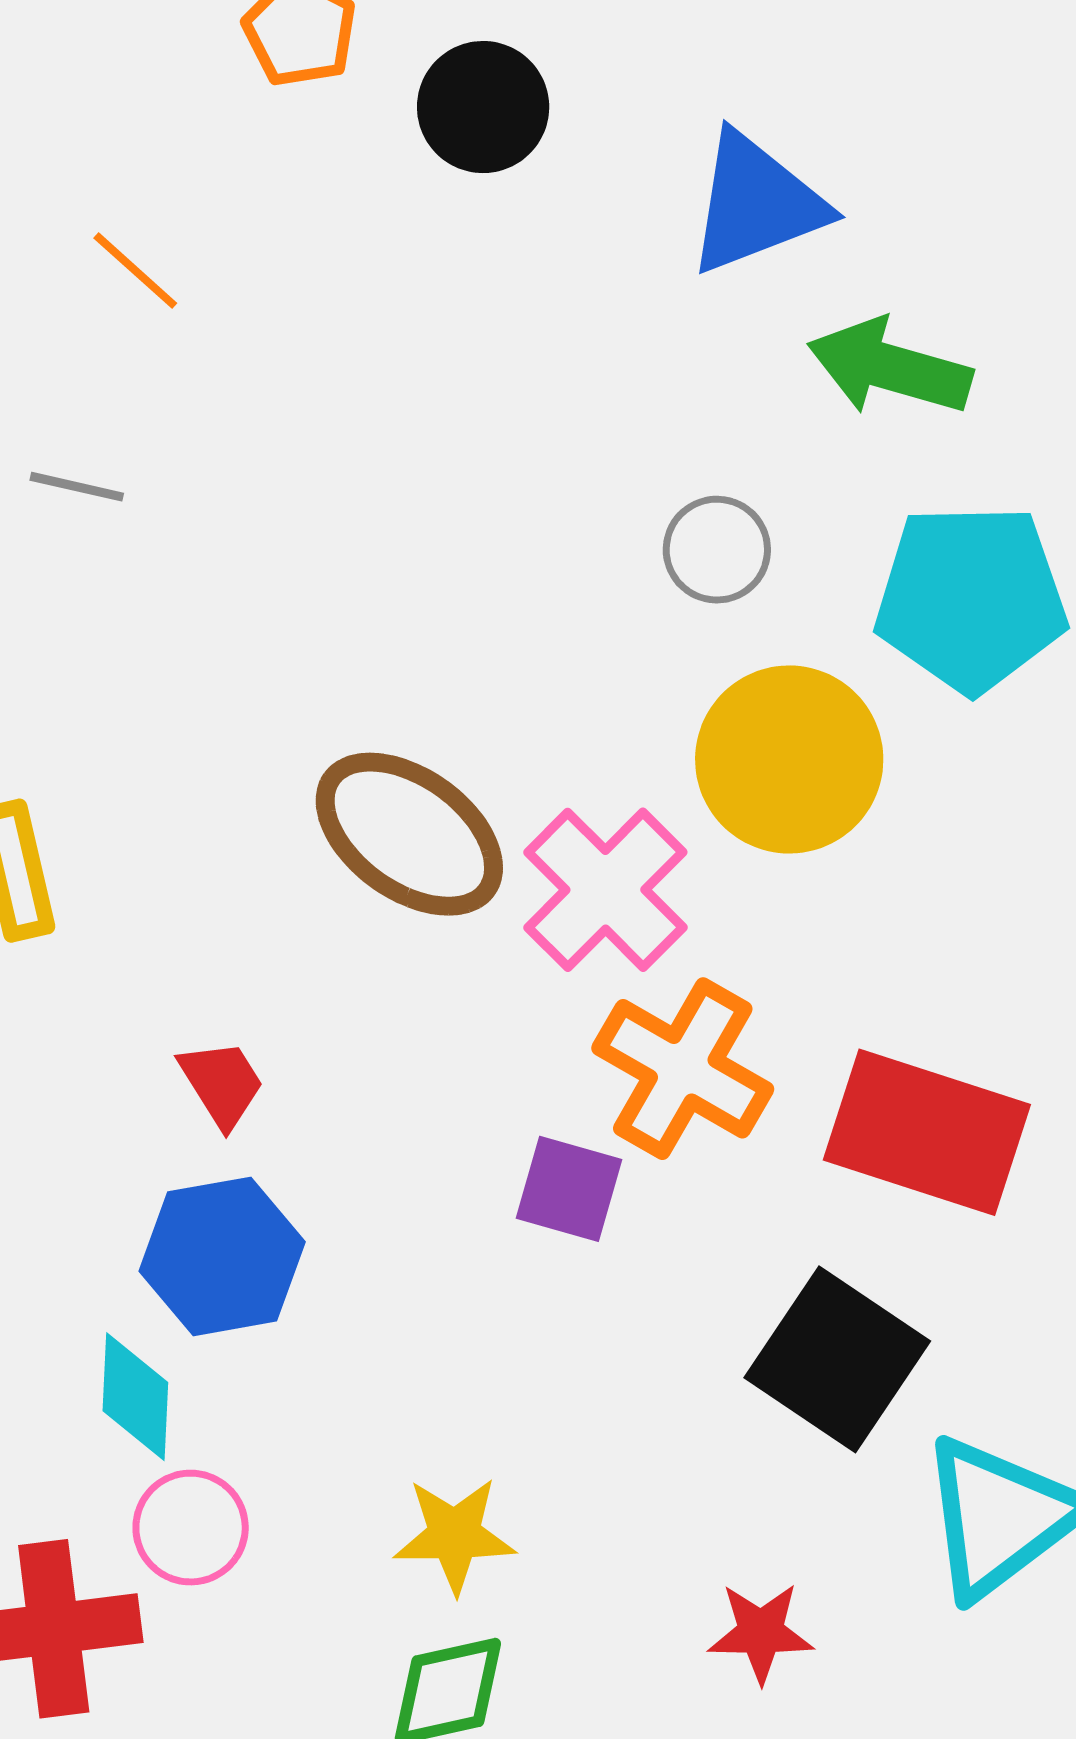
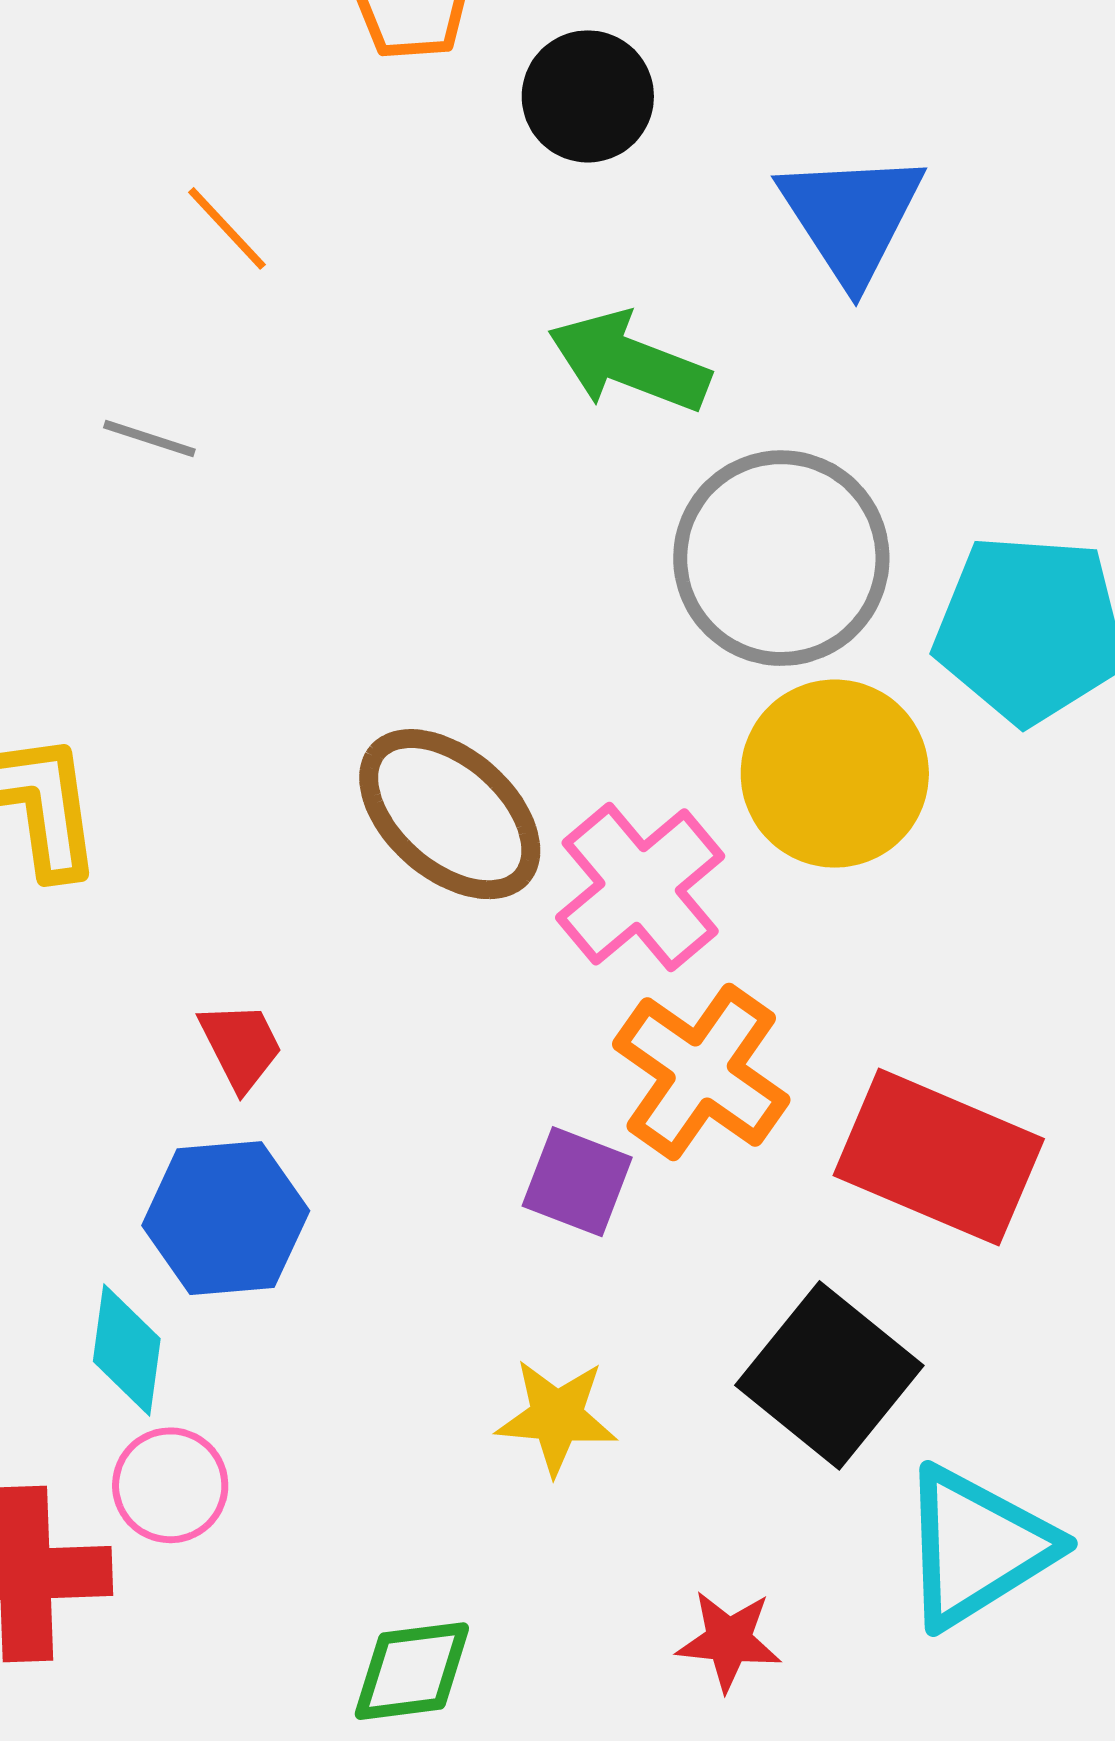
blue triangle: (756, 204) -> (851, 217), turned -47
green arrow: (890, 367) -> (629, 362), moved
gray circle: (717, 550) -> (781, 558), size x2.0
yellow star: (455, 1535) -> (557, 1417), moved

